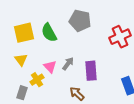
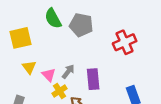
green semicircle: (49, 33) -> (53, 18), moved
yellow triangle: (21, 60) -> (29, 67), moved
yellow cross: (37, 80) -> (60, 91), moved

